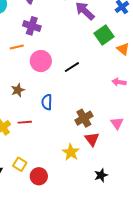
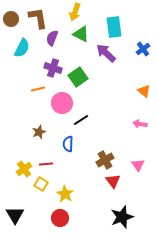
green square: (104, 35) -> (78, 77), moved
black line: (72, 67) -> (81, 120), moved
yellow star: (71, 152) -> (65, 194), moved
yellow square: (20, 164) -> (41, 184), moved
black star: (101, 175) -> (122, 217), size x1.6

